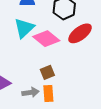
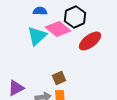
pink diamond: (46, 39) -> (58, 29), moved

